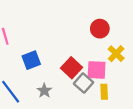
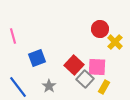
yellow cross: (116, 54) -> (115, 42), moved
yellow rectangle: (104, 92) -> (104, 87), turned 32

